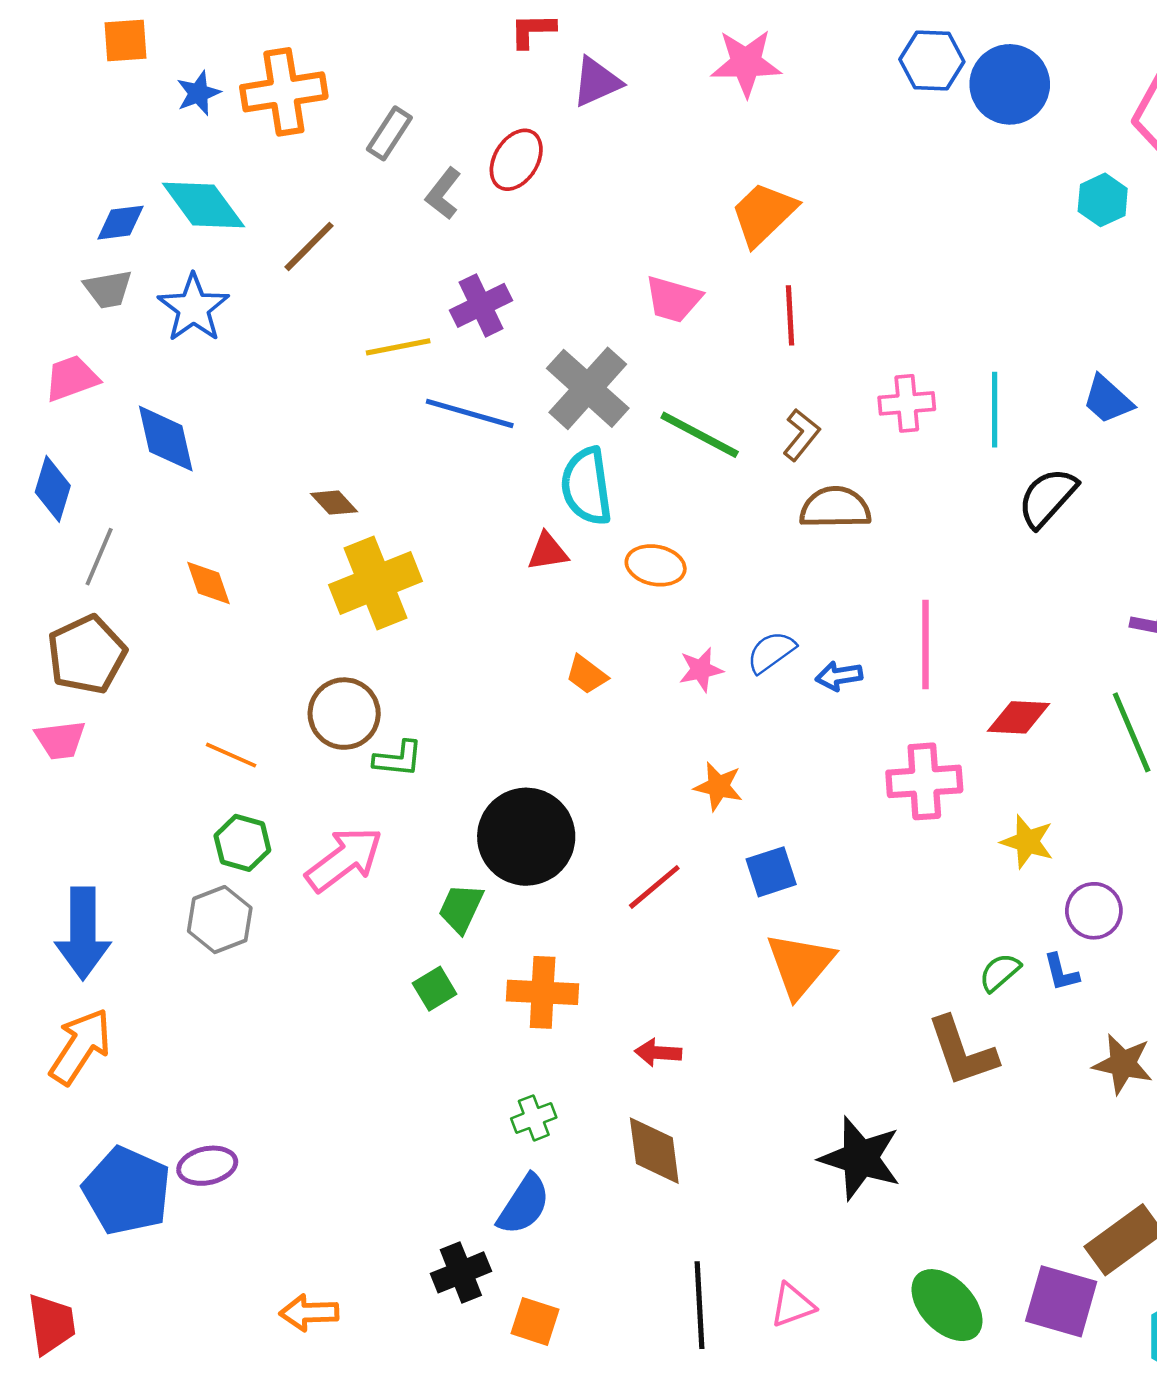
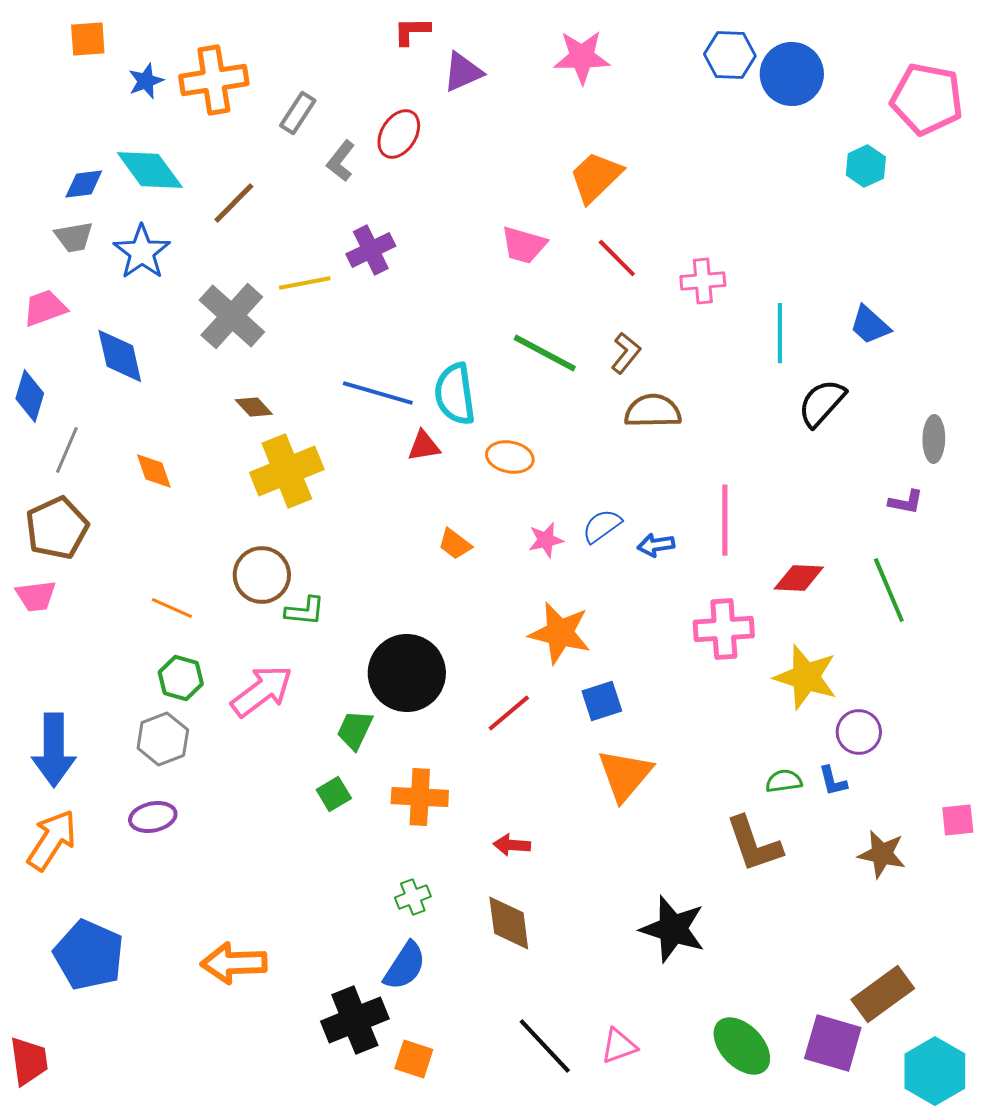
red line: (790, 315) -> (617, 258), turned -42
gray cross: (588, 388) -> (232, 316), moved
pink cross: (907, 403) -> (703, 281), moved
blue line: (470, 413) -> (378, 393), moved
orange star: (718, 786) -> (560, 633), size x1.6
yellow star: (1027, 842) -> (806, 677), size x1.5
green semicircle: (1000, 972) -> (784, 781), turned 33
purple ellipse: (207, 1166) -> (153, 817), moved
black cross: (461, 1272) -> (355, 1020), size x1.4
black line: (700, 1305) -> (545, 1046), turned -40
orange arrow: (309, 1313) -> (234, 963), moved, size x1.4

